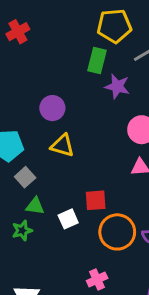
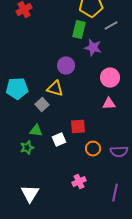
purple circle: (52, 108) -> (66, 66), moved
gray square: (25, 177) -> (42, 105), moved
orange circle: (117, 232) -> (93, 149), size x0.6

